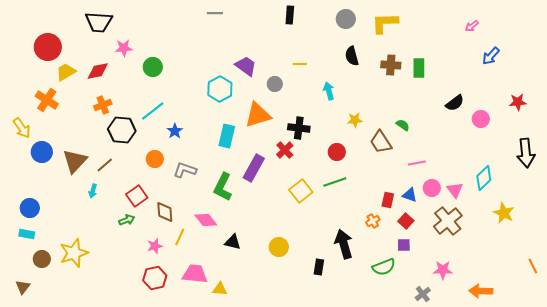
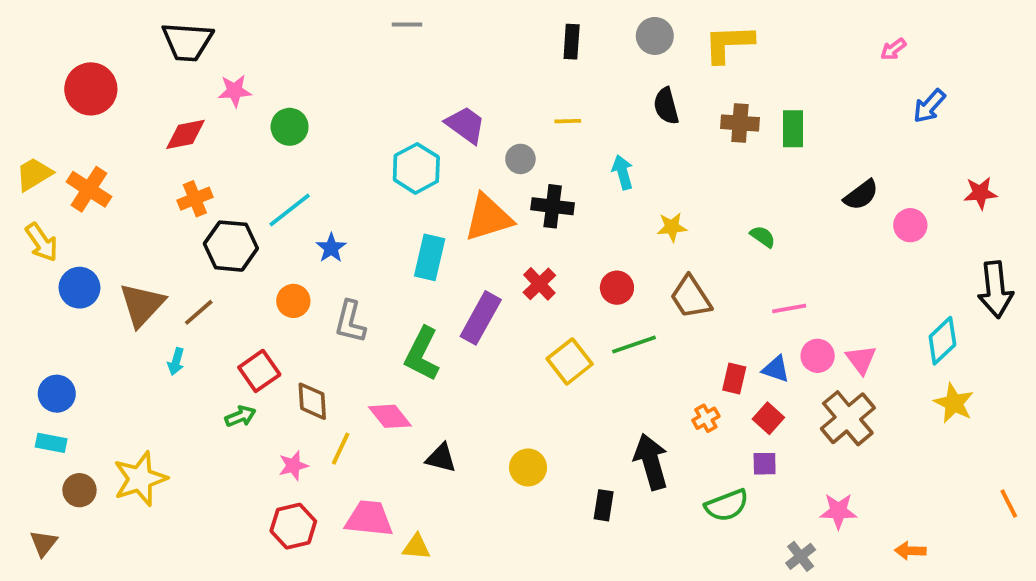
black rectangle: (290, 15) -> (572, 42), moved
yellow trapezoid: (66, 72) -> (34, 174), moved
black cross: (299, 128) -> (553, 206), moved
brown trapezoid: (381, 142) -> (691, 297), moved
red circle: (337, 152) -> (617, 288), moved
gray L-shape: (185, 170) -> (350, 322), turned -95
cyan diamond: (484, 178) -> (942, 341), moved
orange arrow: (481, 291) -> (910, 551), size x0.7

